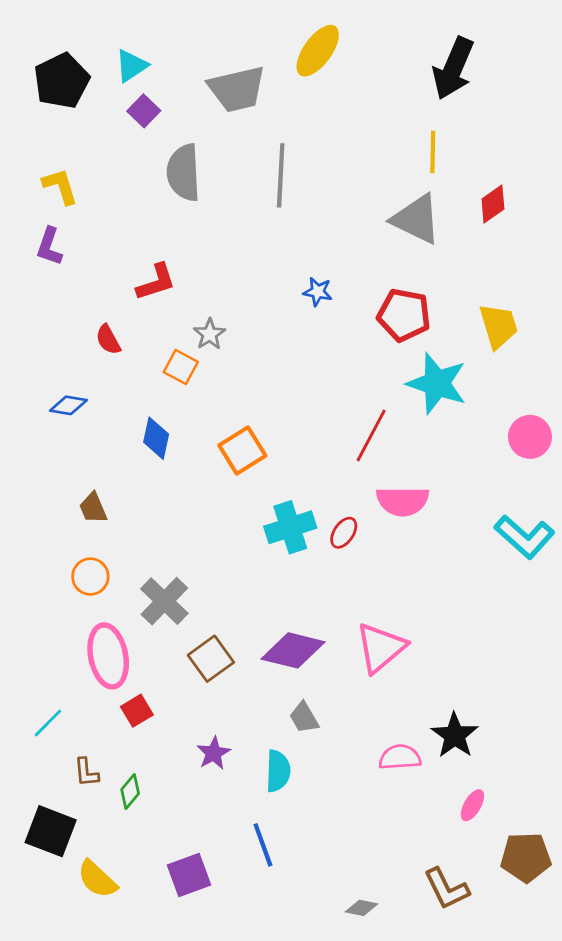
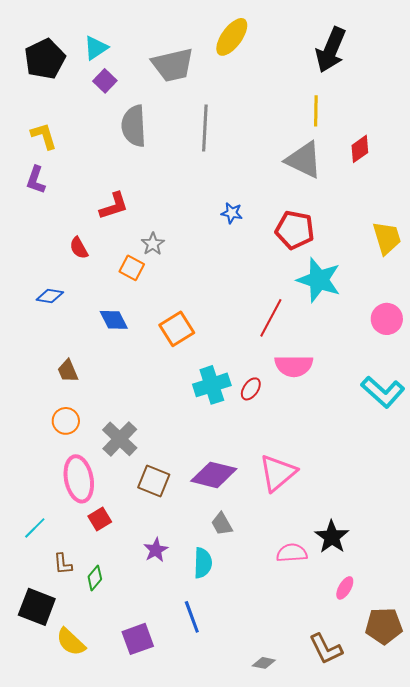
yellow trapezoid: (498, 326) -> (387, 238), moved
blue diamond: (156, 438) -> (114, 320), turned -40
brown square: (211, 659) -> (154, 481), turned -32

